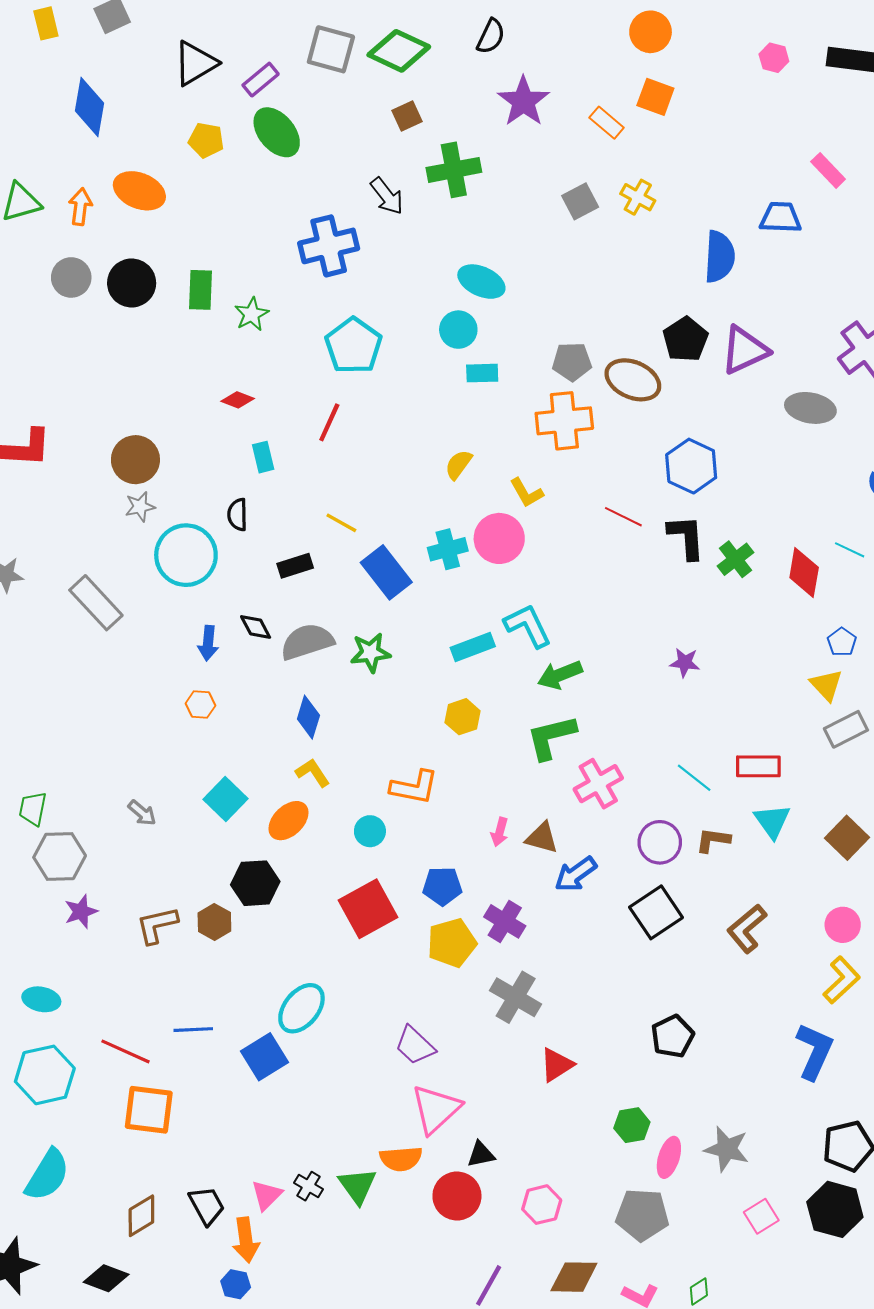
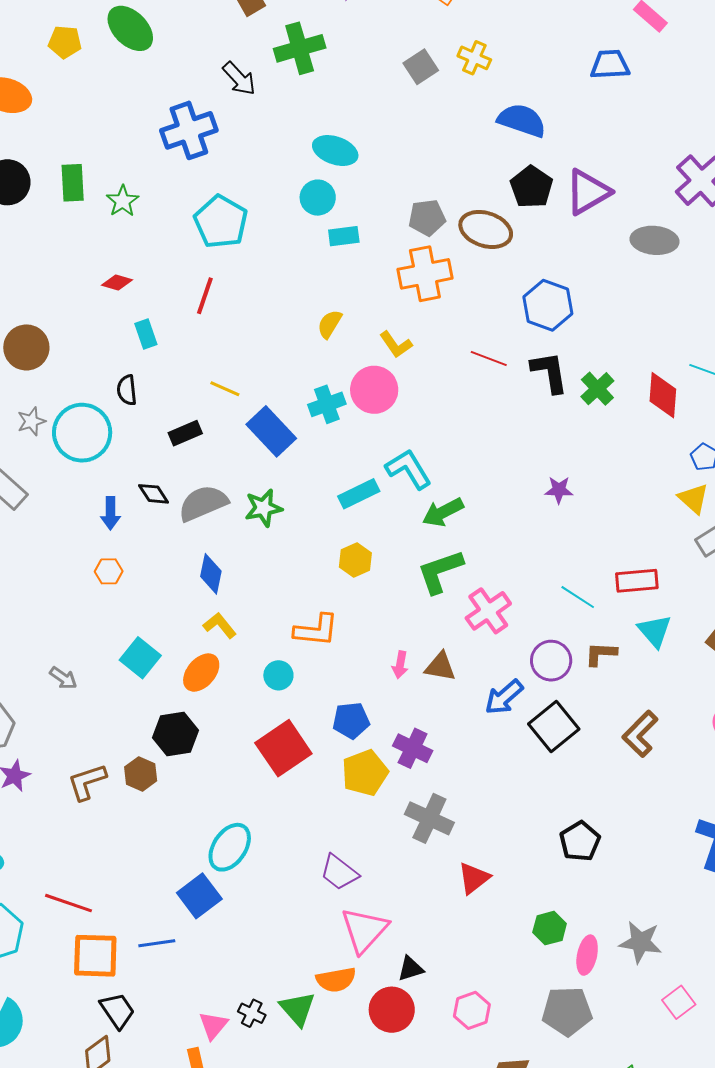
blue semicircle: (719, 257) -> (522, 120), moved, turned -69
gray star: (140, 507) -> (31, 421), moved
blue arrow: (576, 874) -> (504, 697), moved
blue line: (193, 1030) -> (157, 943), moved
black trapezoid: (207, 1206) -> (117, 1011), moved

